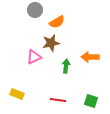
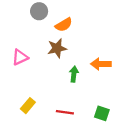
pink triangle: (34, 57) -> (20, 57), moved
yellow rectangle: (17, 94) -> (28, 106), moved, turned -72

